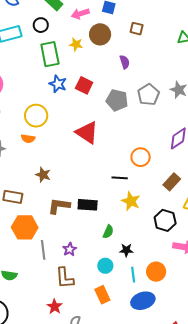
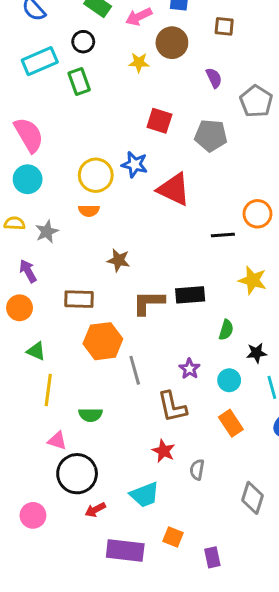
green rectangle: (50, 54) -> (79, 82), moved, size x0.7
blue star: (58, 84) -> (135, 164), moved
gray pentagon: (148, 95) -> (256, 101), moved
black line: (120, 178) -> (223, 235), moved
purple star: (70, 249) -> (190, 369), moved

